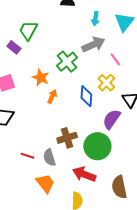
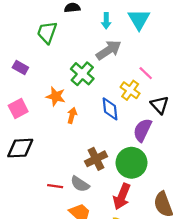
green trapezoid: (28, 30) -> (47, 32), moved
pink line: (115, 59) -> (146, 73), moved
gray semicircle: (49, 157) -> (80, 184), turned -30
red arrow: (84, 174) -> (122, 196), turned -80

